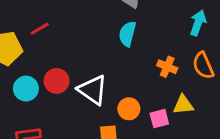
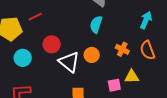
red circle: (57, 81) -> (52, 44), moved
orange circle: (129, 109) -> (92, 55), moved

